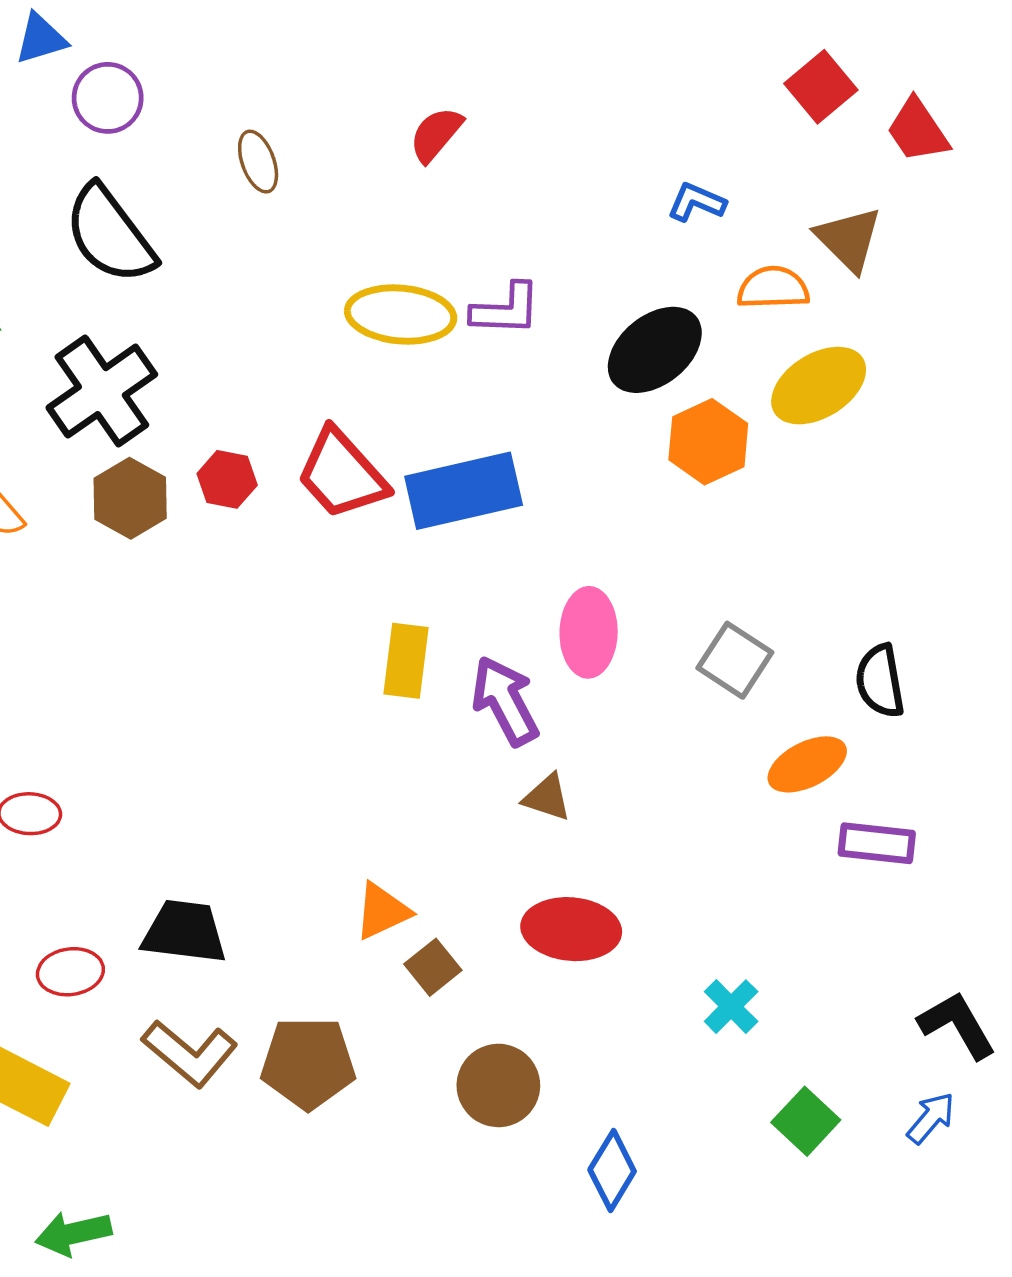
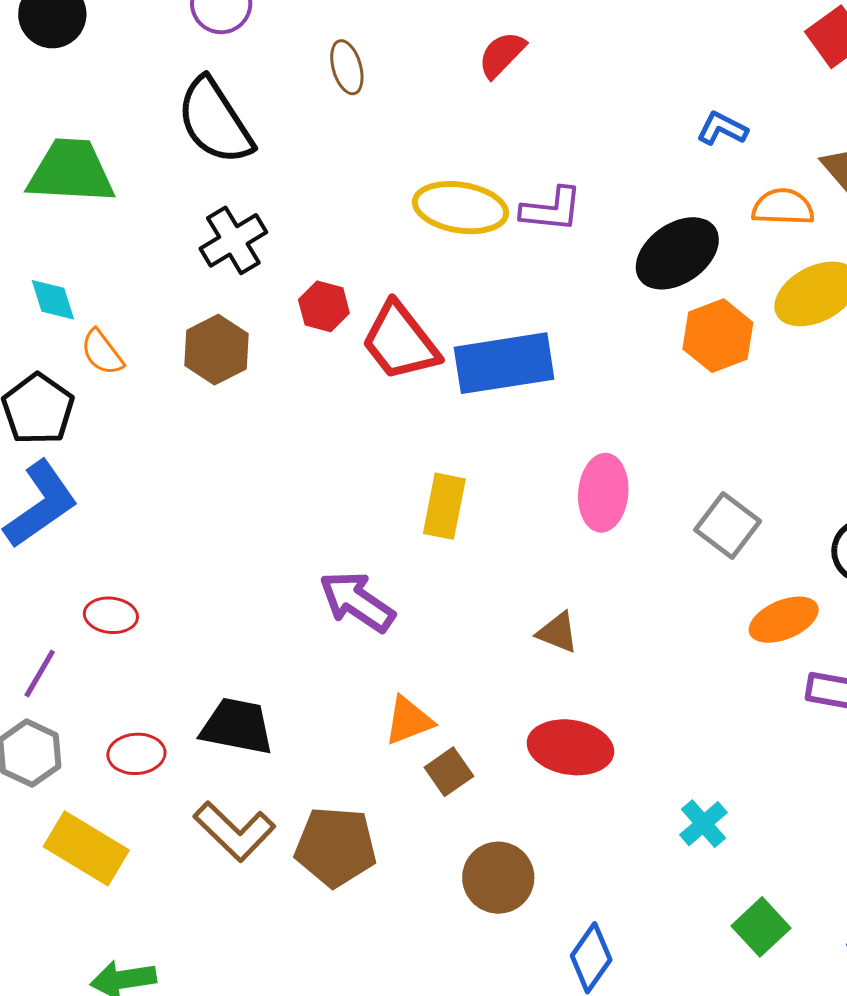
black cross: (102, 391) -> (233, 240), moved, size x0.7
red hexagon: (227, 479) -> (324, 306), moved
purple arrow: (505, 701) -> (357, 602), moved, turned -32

